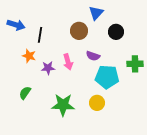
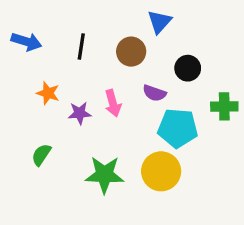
black circle: (116, 32) -> (188, 68), moved
black line: (40, 35) -> (81, 47), moved
yellow circle: (97, 103) -> (161, 171), size x1.5

